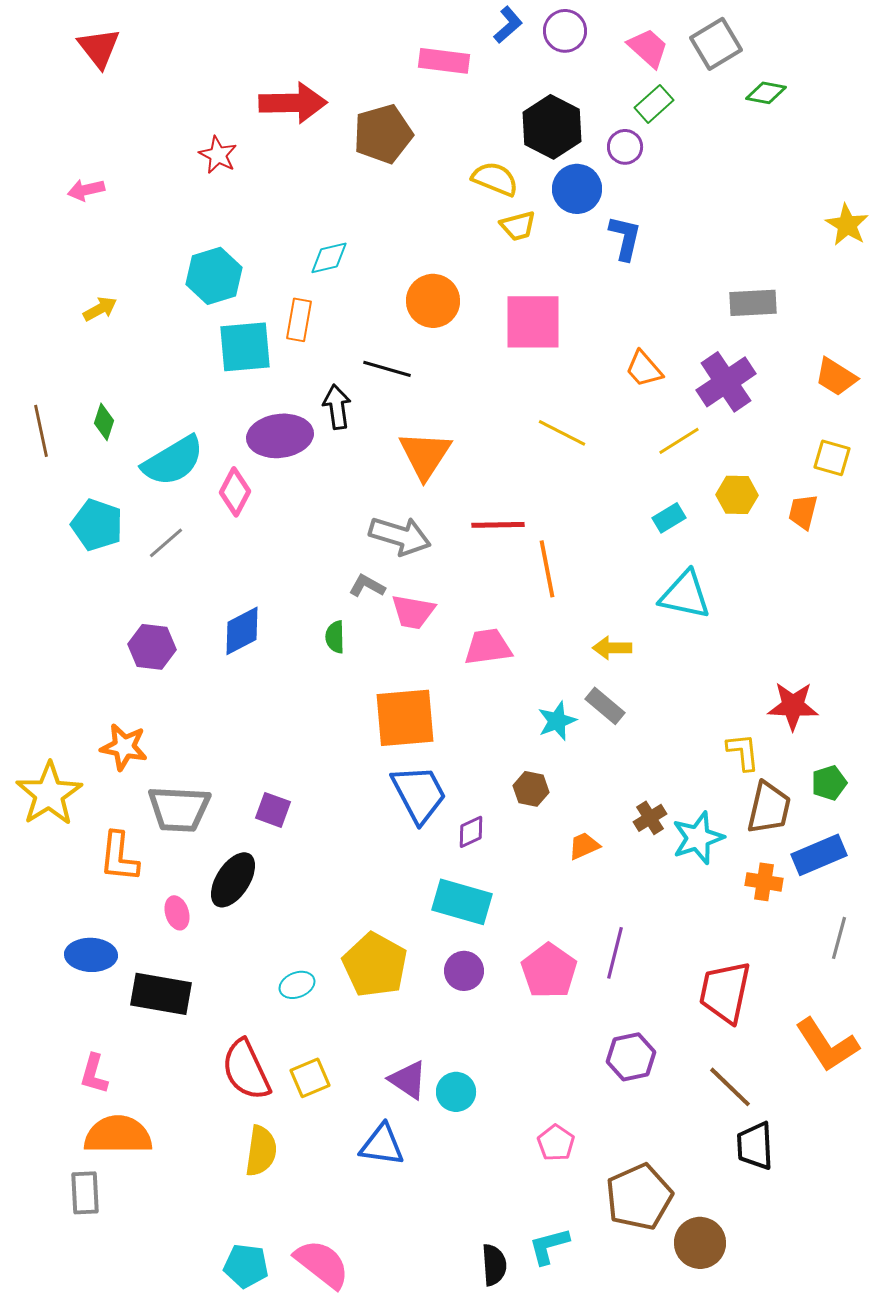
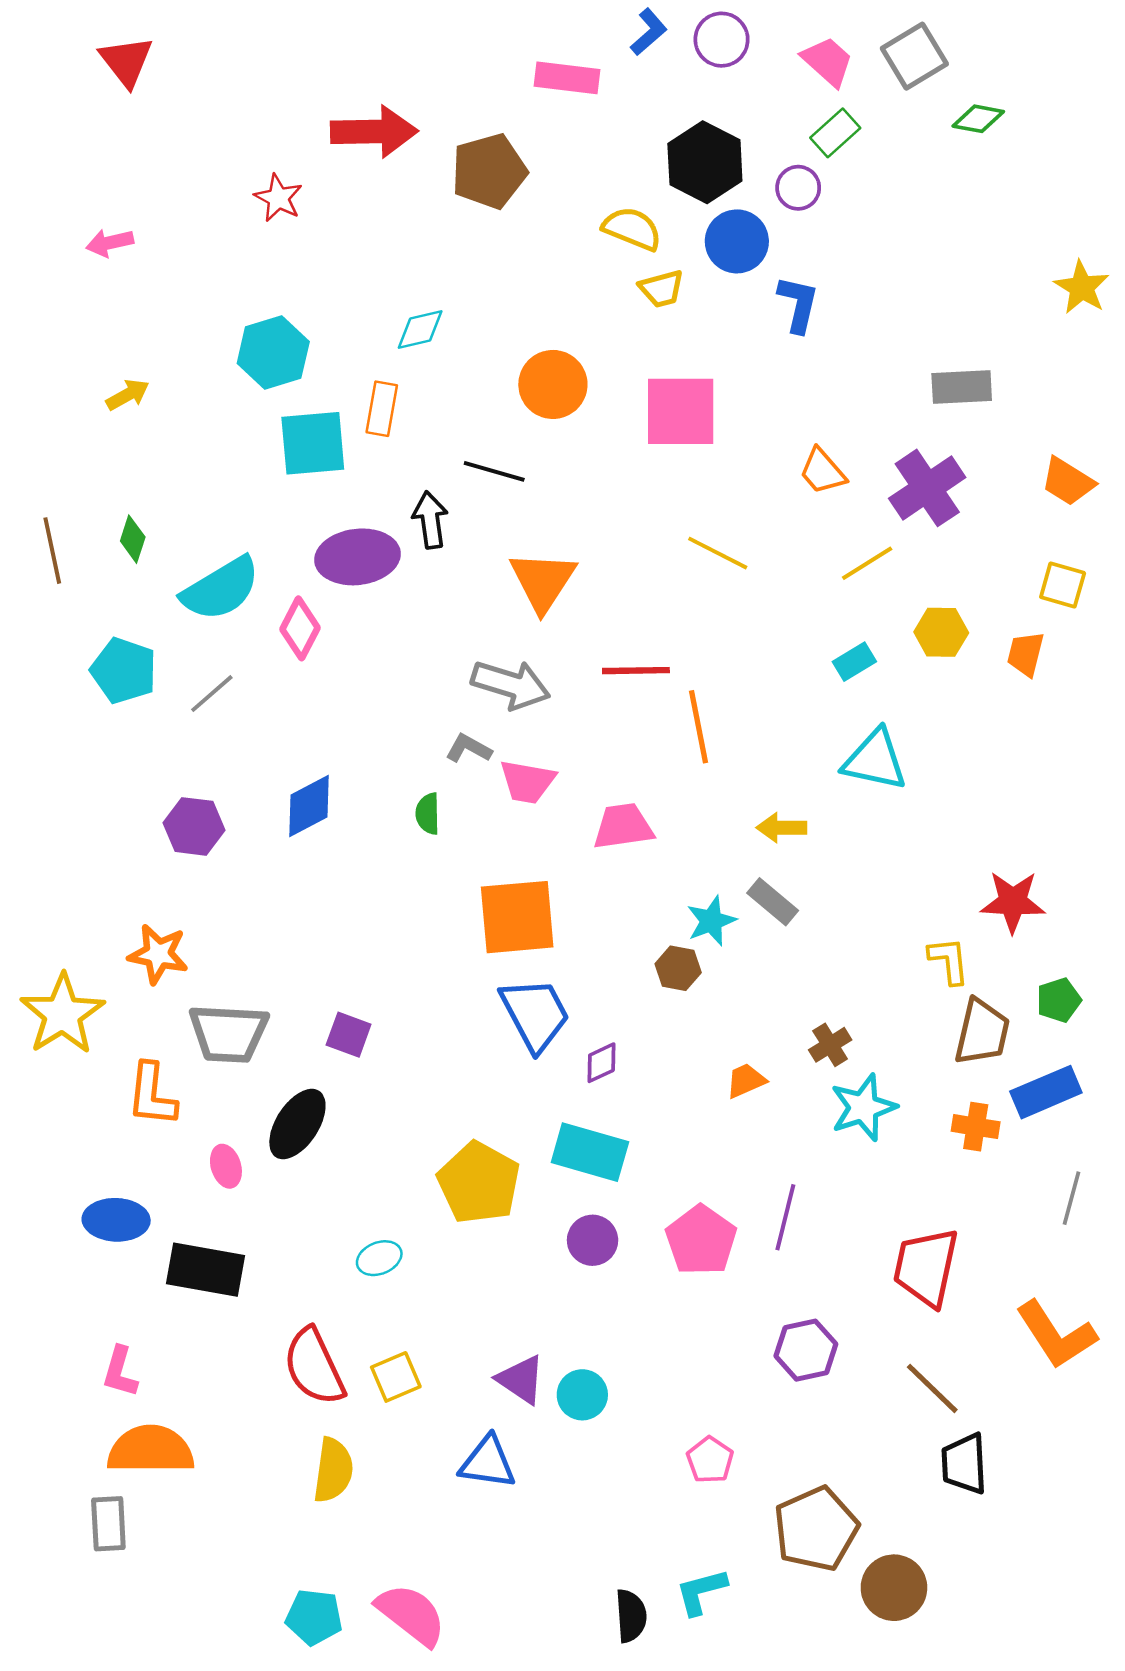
brown hexagon: (531, 789) -> (678, 968), moved
cyan star: (698, 838) -> (863, 1107), moved
yellow pentagon: (375, 965) -> (479, 1183), moved

